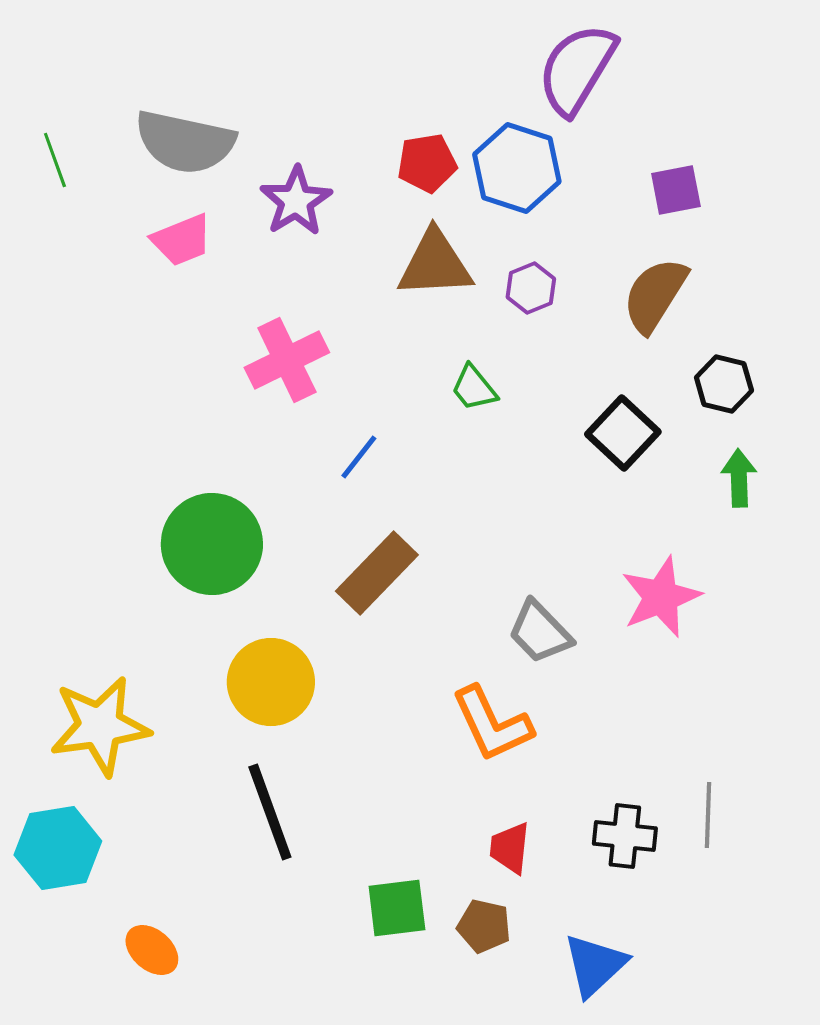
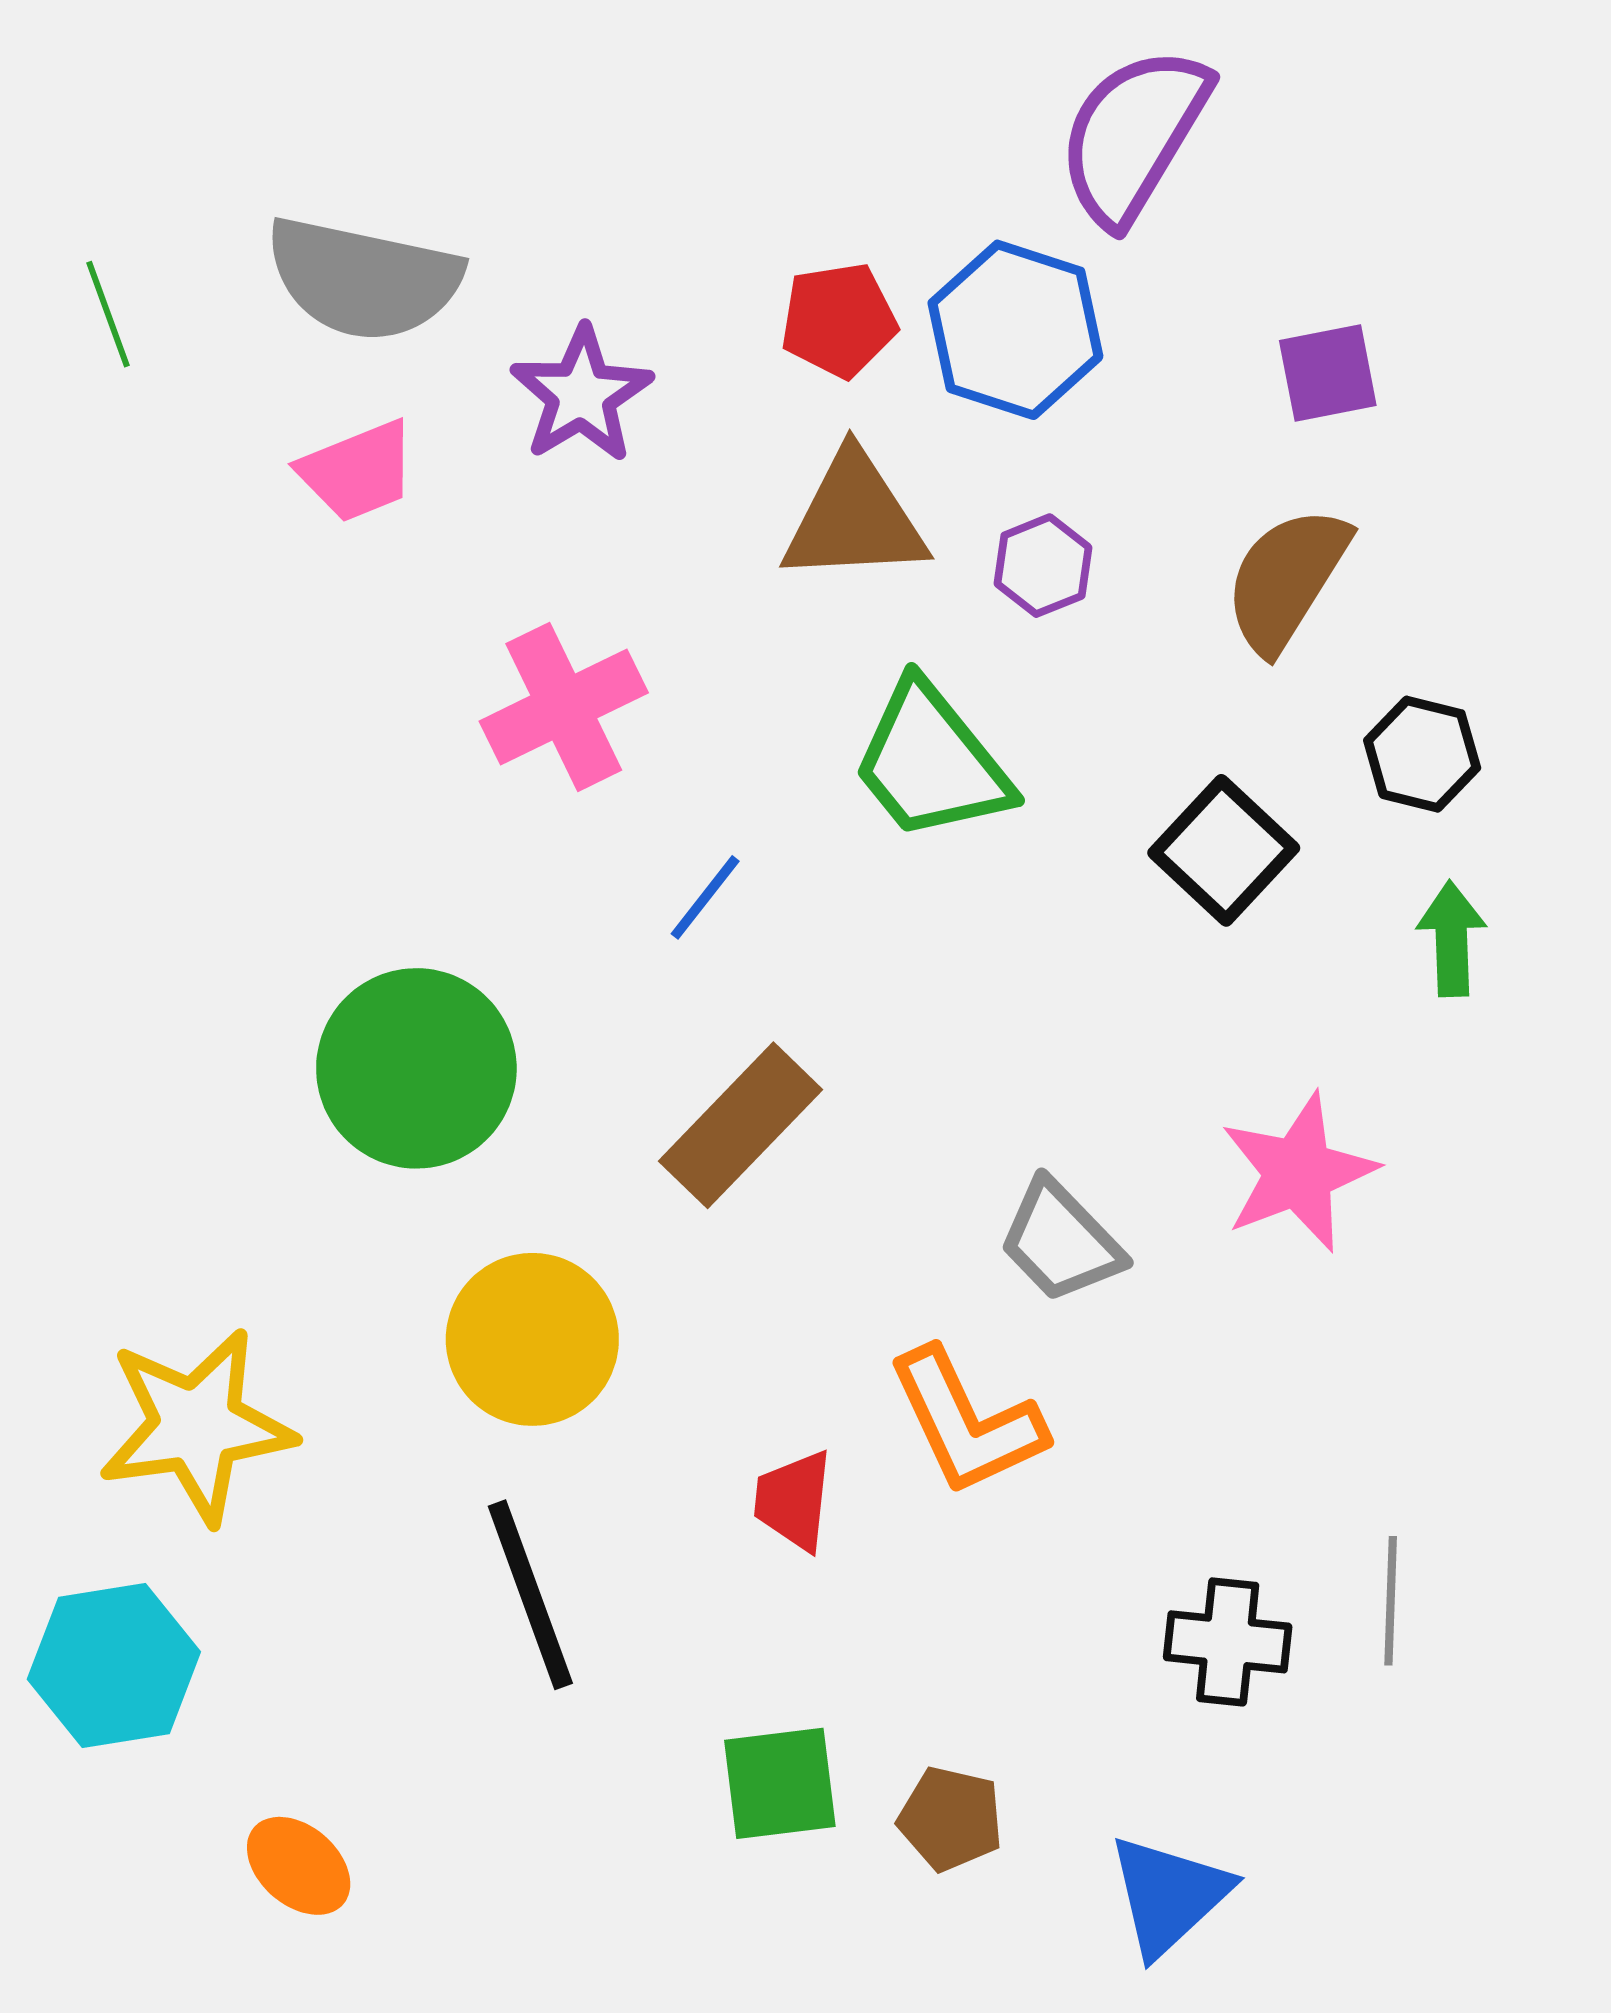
green trapezoid: (474, 388) -> (931, 762), size x1.8
red trapezoid: (510, 848) -> (794, 1500), moved

